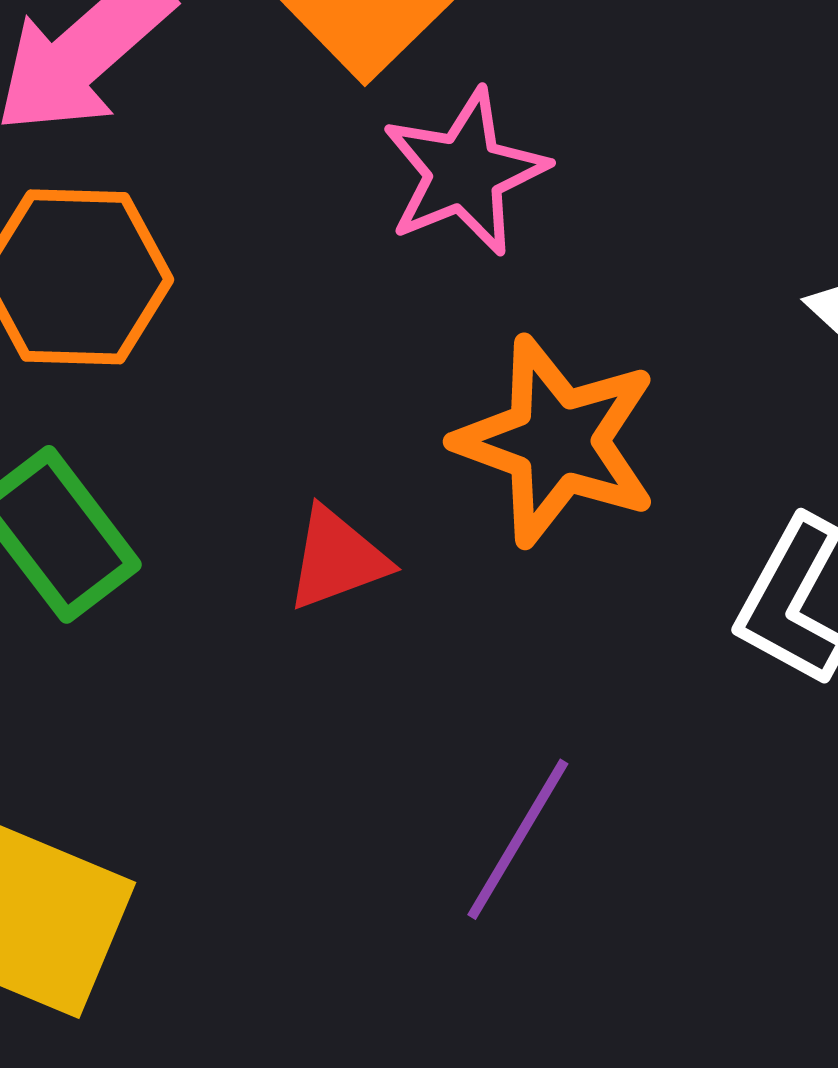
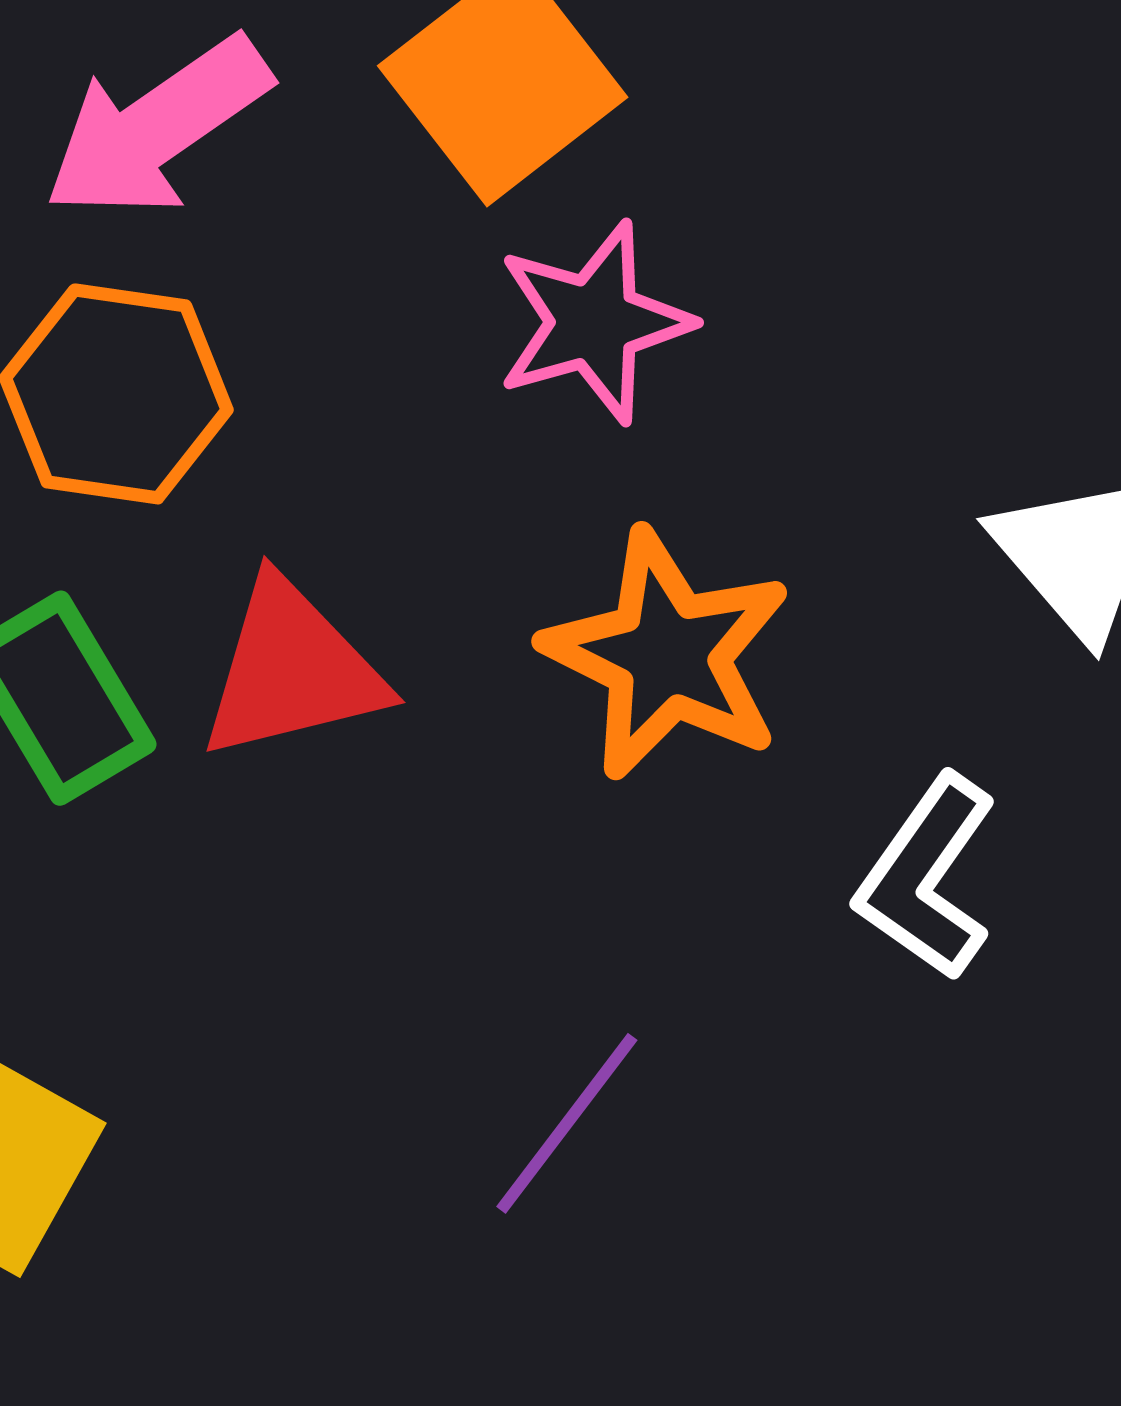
red triangle: (337, 559) -> (292, 670), moved, size x1.5

